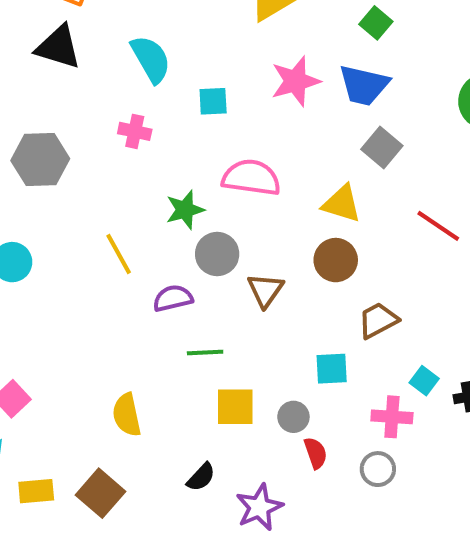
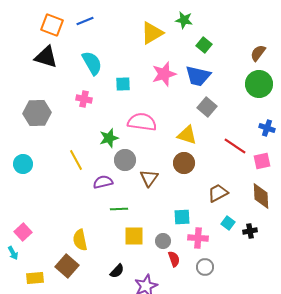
brown trapezoid: (378, 320) -> (218, 193), moved
pink cross: (392, 417) -> (198, 238), moved
brown square: (101, 493) -> (67, 266), moved

